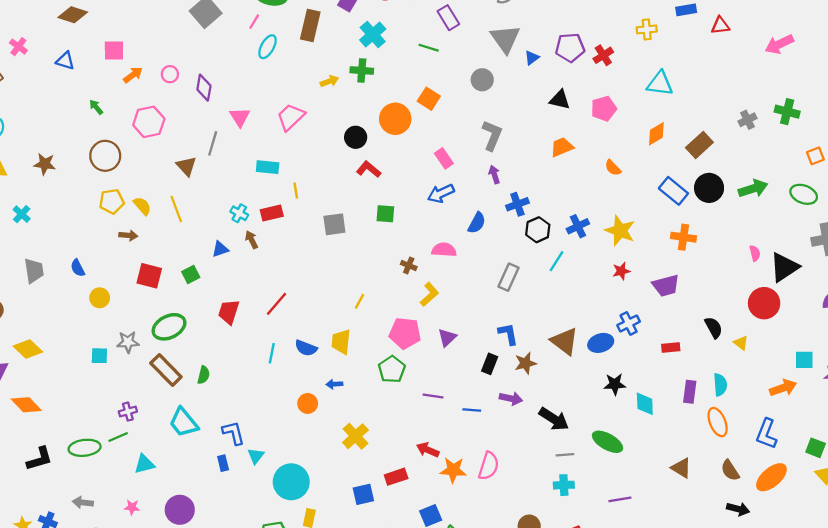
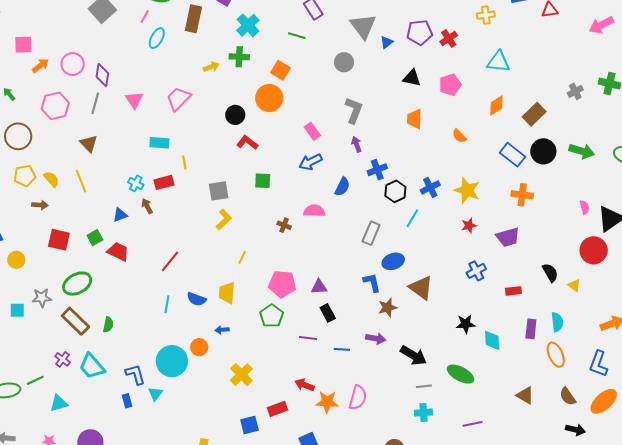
pink circle: (170, 74) -> (73, 64), size x1.5
orange square: (429, 99) -> (280, 70), moved
gray line: (213, 143) -> (95, 103), moved
orange trapezoid: (562, 147) -> (415, 119), turned -65
green arrow: (753, 189) -> (582, 151), turned 35
yellow L-shape: (429, 294) -> (224, 220), moved
red trapezoid: (229, 312) -> (118, 252), moved, turned 100
purple triangle: (447, 338) -> (319, 287), turned 42
blue ellipse: (601, 343) -> (393, 261), moved
black rectangle: (490, 364) -> (328, 313), moved, turned -48
purple cross: (128, 412) -> (63, 359), moved, turned -35
cyan circle: (291, 482) -> (172, 361), moved

